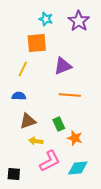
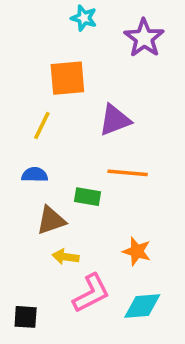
cyan star: (46, 19) -> (84, 18), moved
green rectangle: (59, 124) -> (88, 197), moved, turned -56

